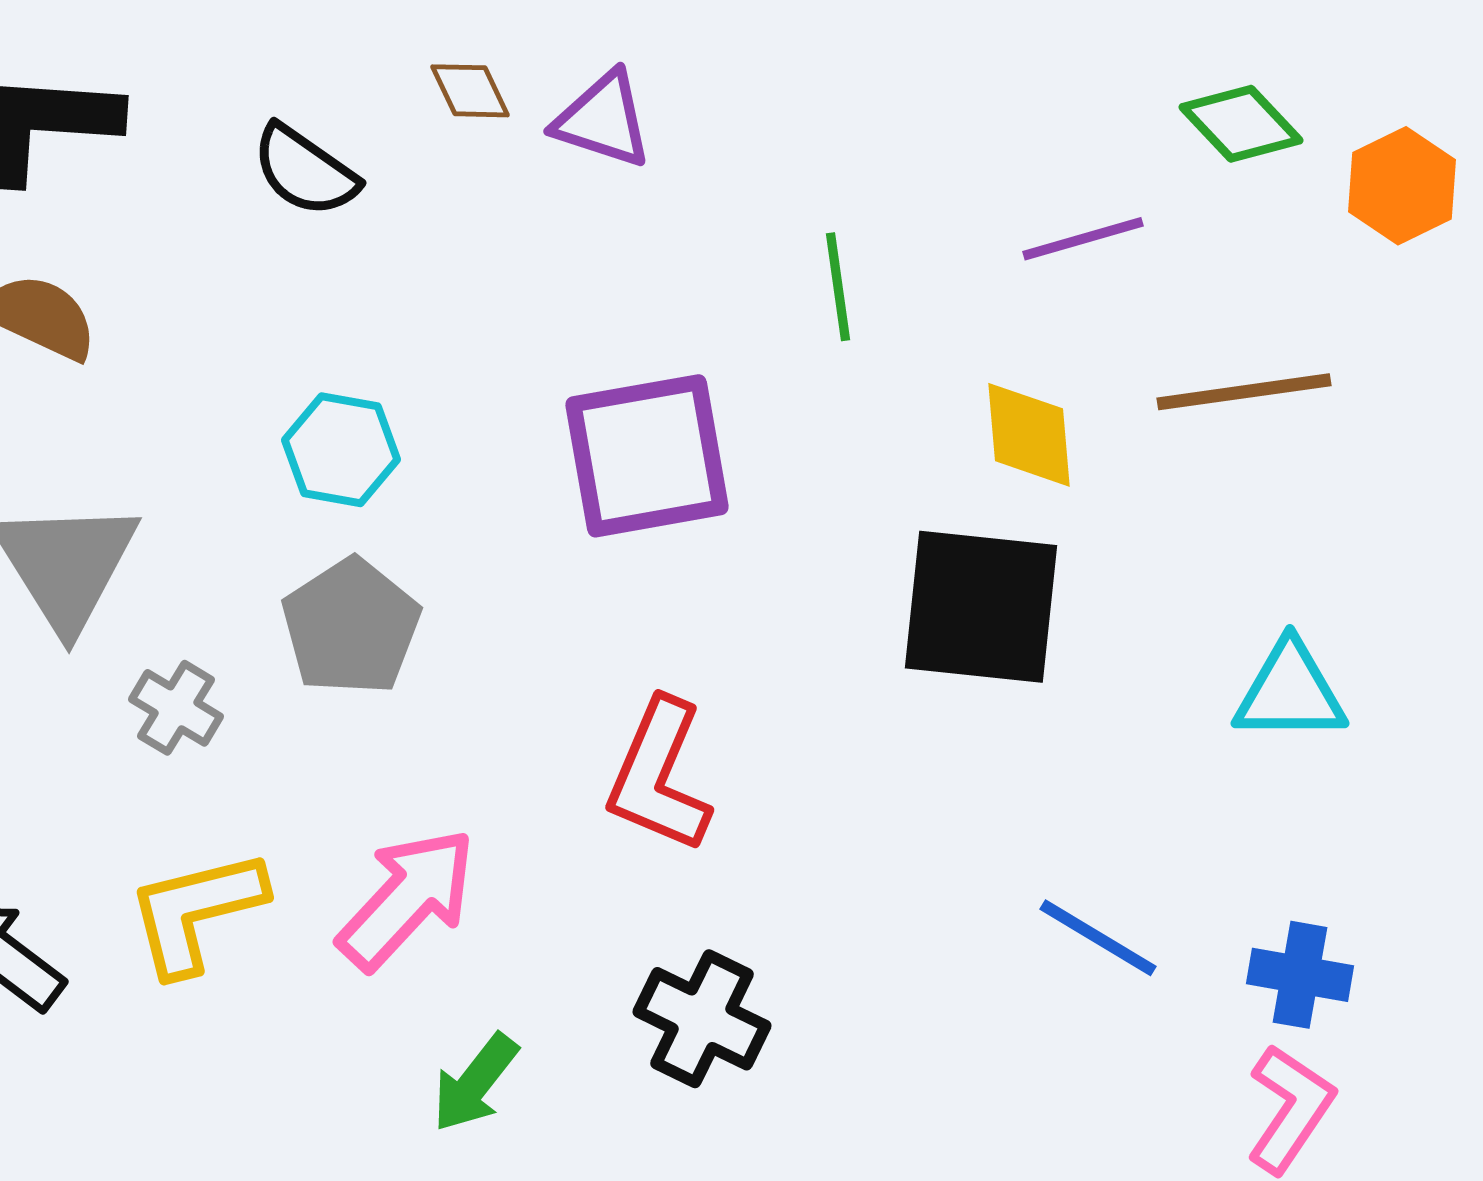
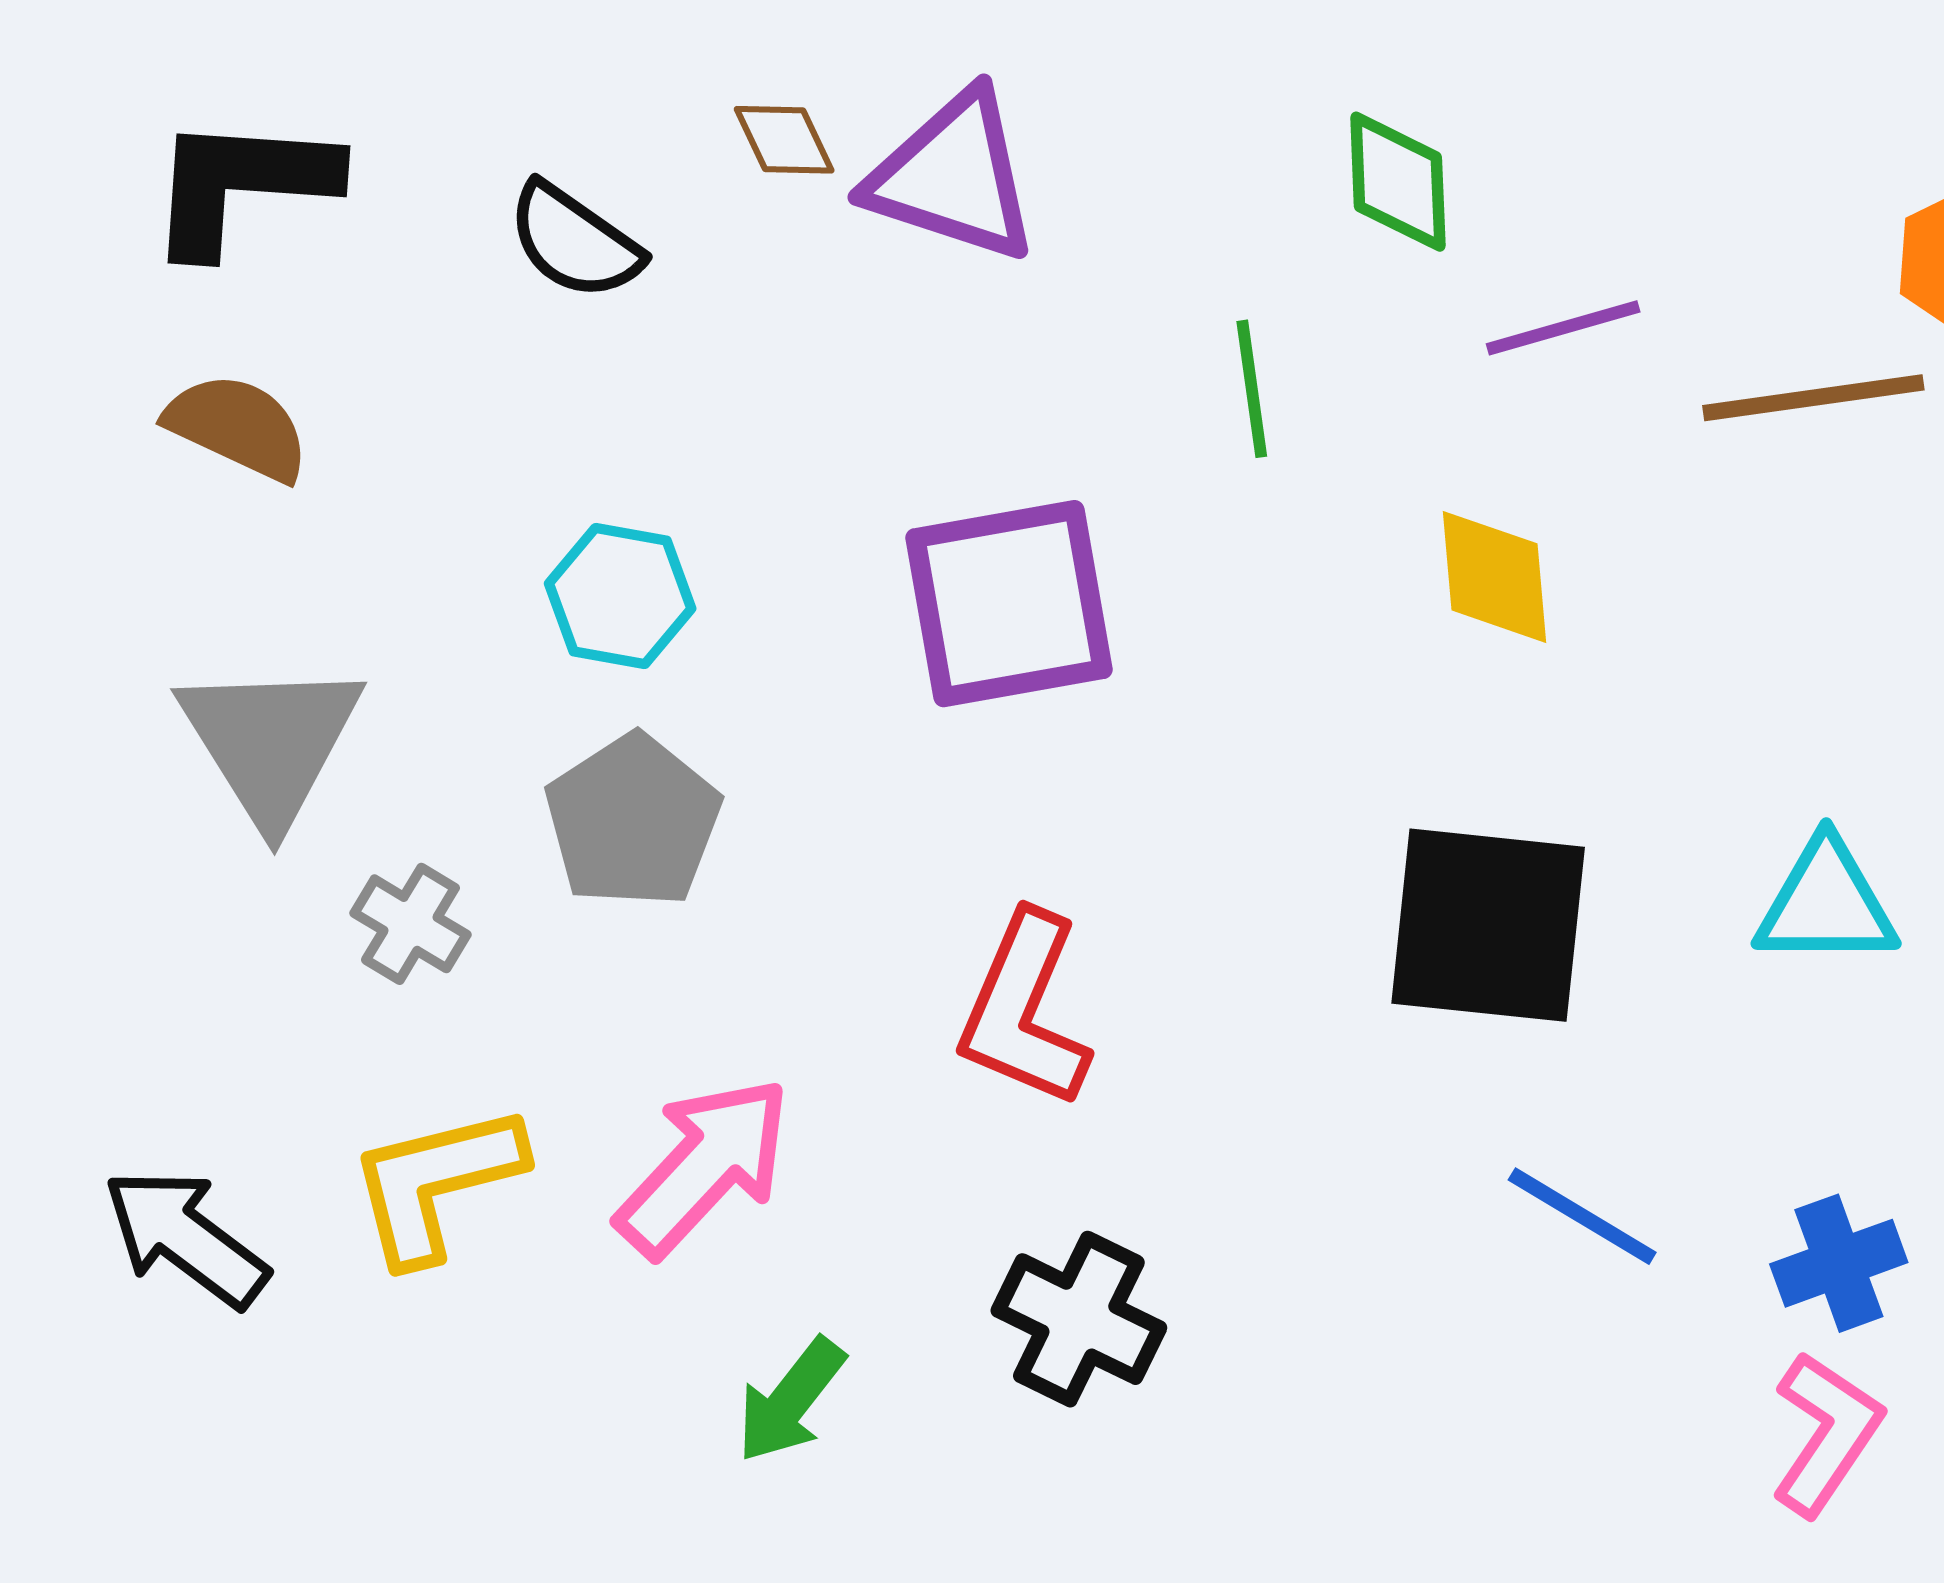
purple triangle: (603, 120) -> (953, 177), size x1.4
green diamond: (1241, 124) -> (1398, 182), moved, turned 41
brown line: (1244, 392) -> (1813, 398), moved
black square: (981, 607) -> (1488, 925), moved
blue cross: (1300, 975) -> (1839, 1263), turned -30

